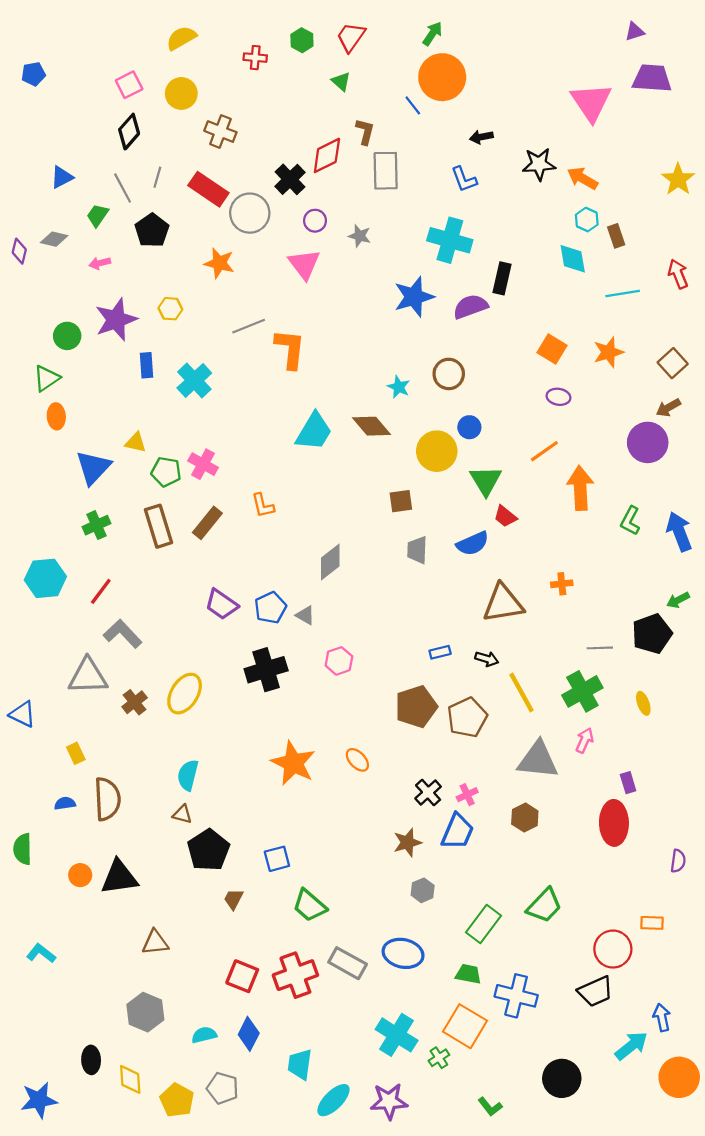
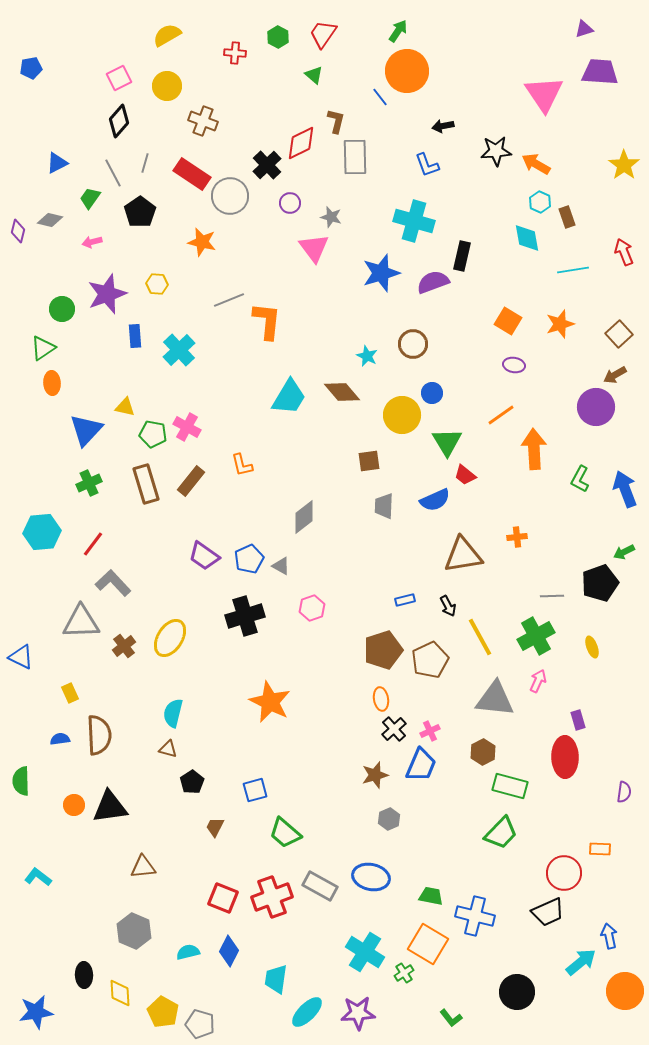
pink triangle: (304, 264) -> (314, 248), moved
black arrow: (487, 659) -> (448, 606), turned 45
orange ellipse: (357, 760) -> (381, 699), moved, turned 35
black pentagon: (208, 850) -> (192, 782), size x0.6
green rectangle: (483, 924) -> (510, 786), moved, turned 68
gray pentagon: (223, 1088) -> (200, 1024), moved

